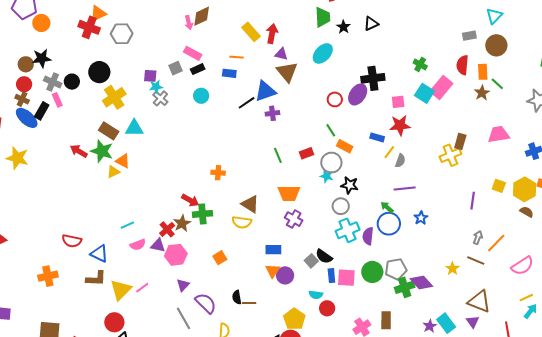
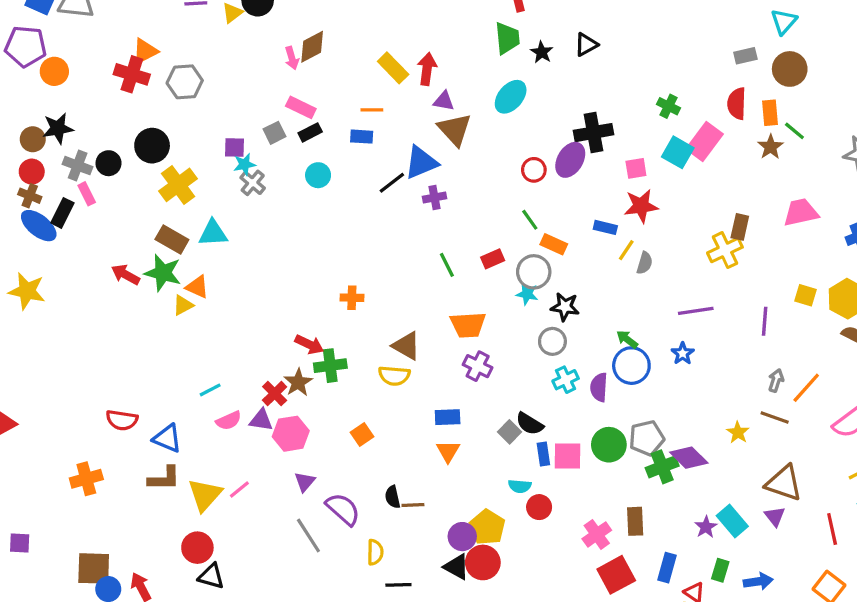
purple line: (405, 188) -> (696, 311), moved
cyan cross: (348, 230) -> (566, 380), size x0.7
purple circle: (285, 275) -> (462, 537), moved

